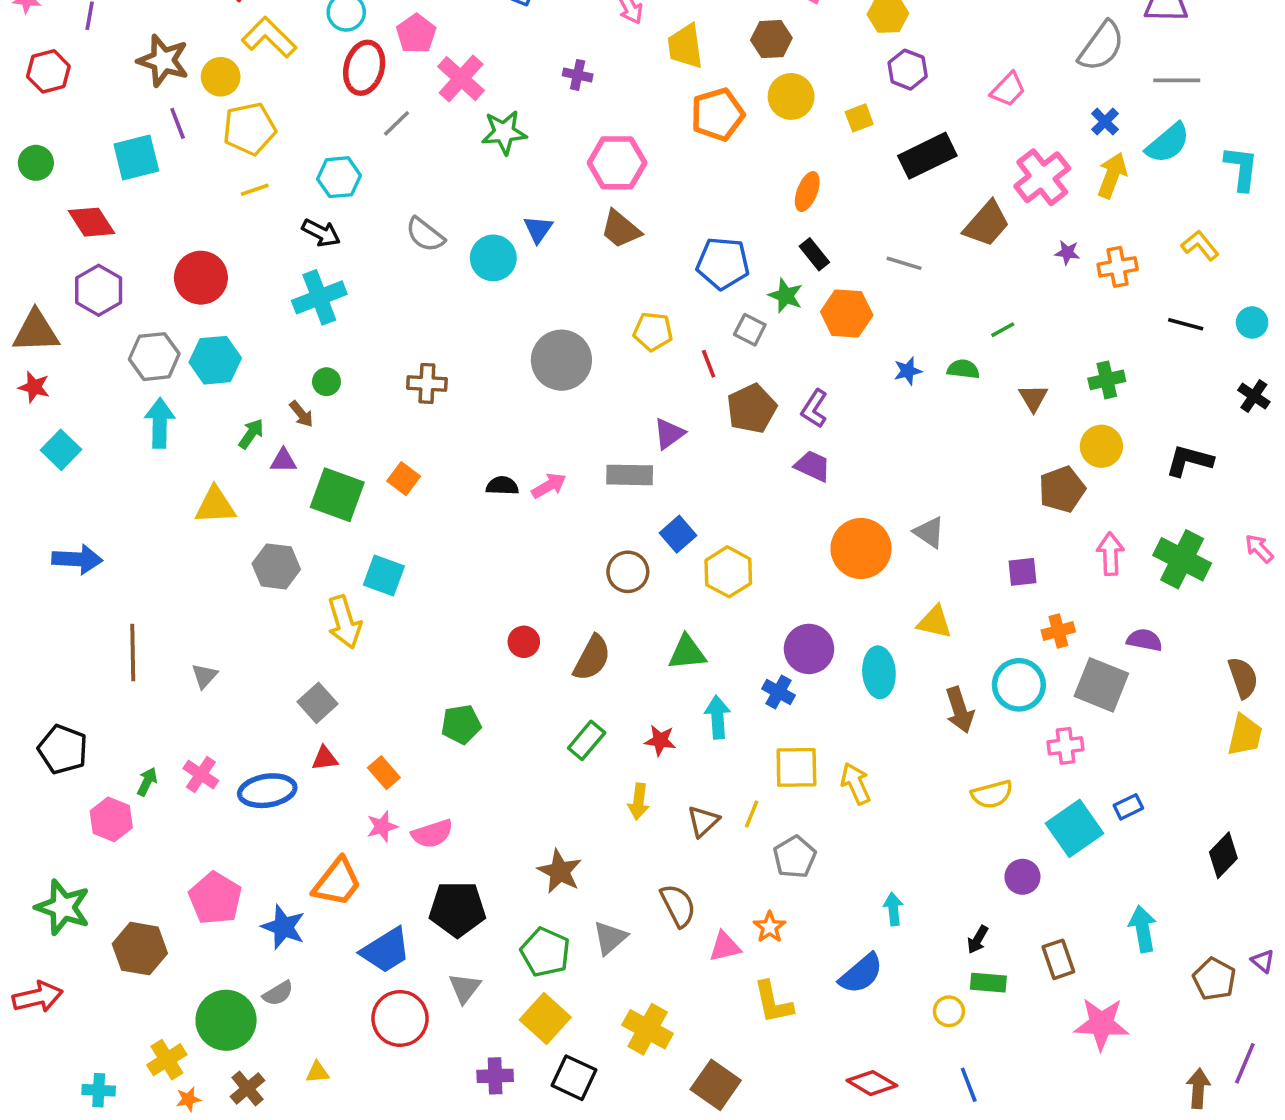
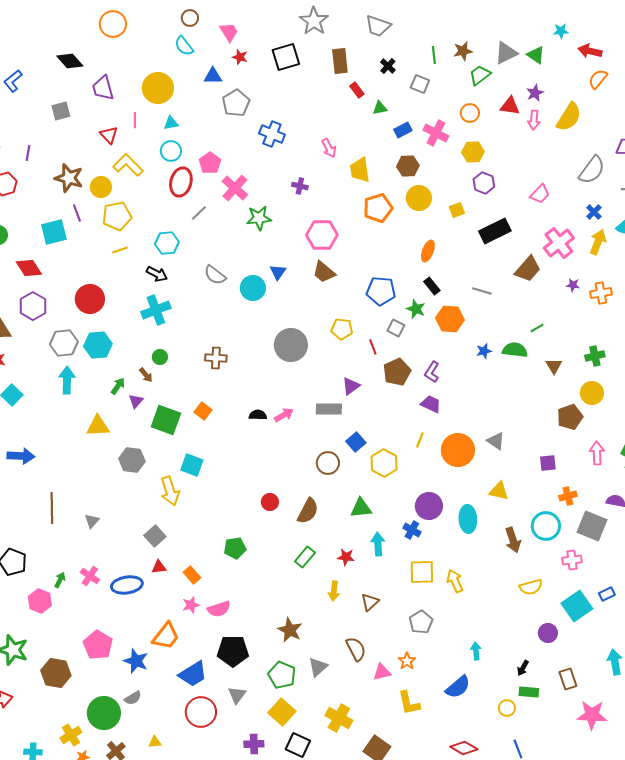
green semicircle: (963, 369) -> (515, 350), size x1.4
purple triangle: (283, 461) -> (136, 401), turned -49
yellow line: (752, 814) -> (420, 440), moved

